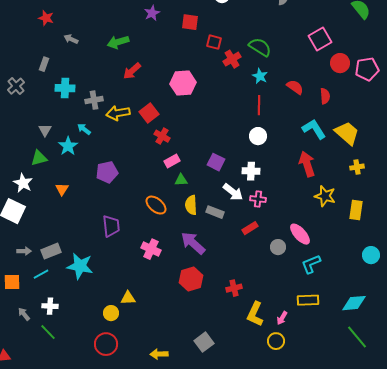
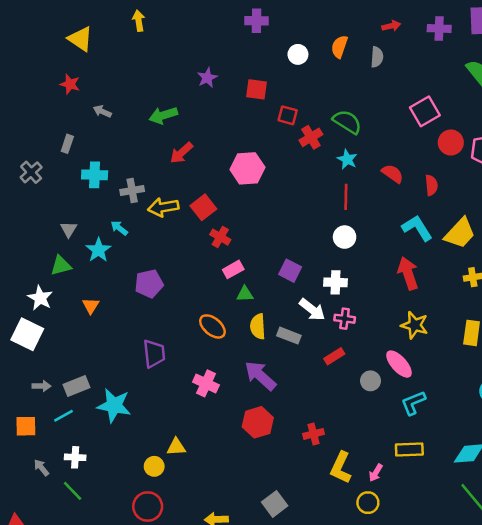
yellow trapezoid: (347, 133) -> (460, 233), turned 92
yellow star: (325, 196) -> (415, 325), moved

